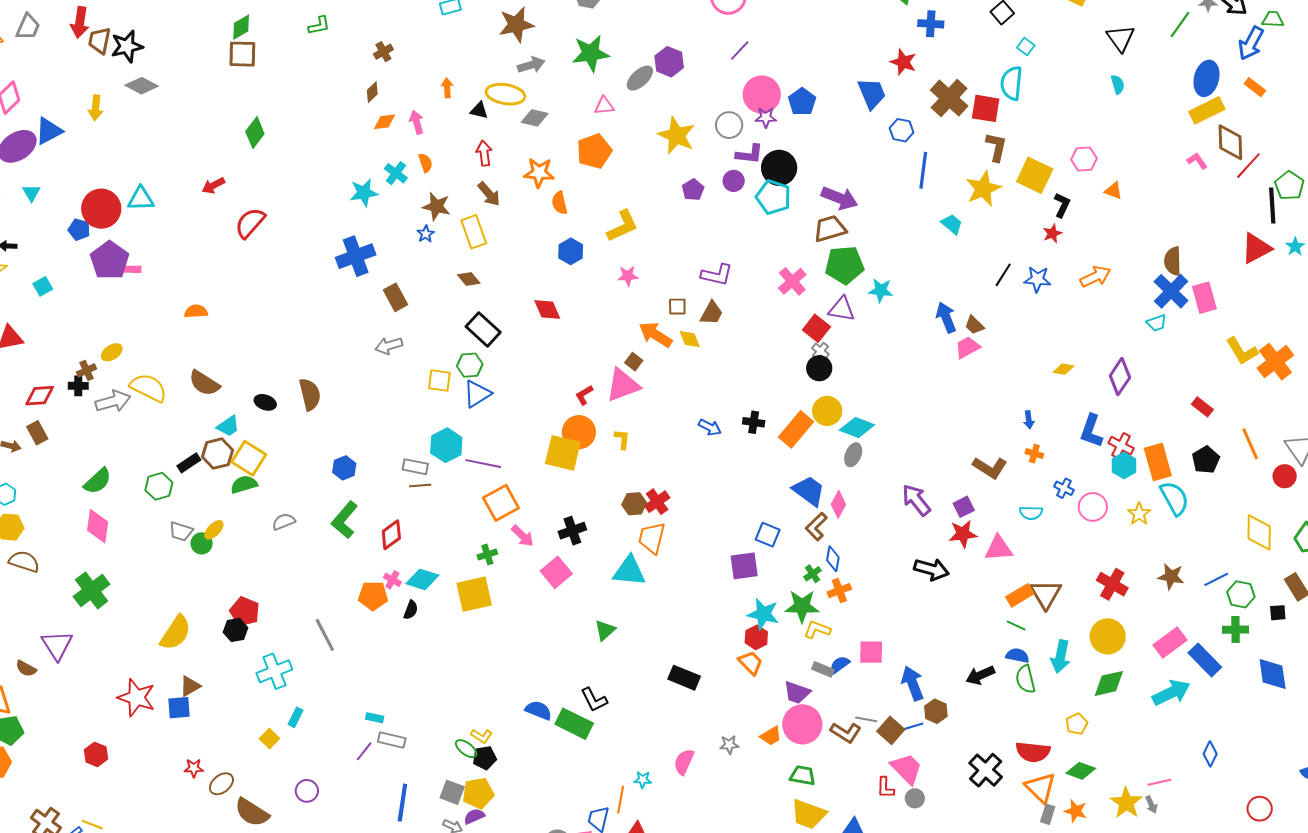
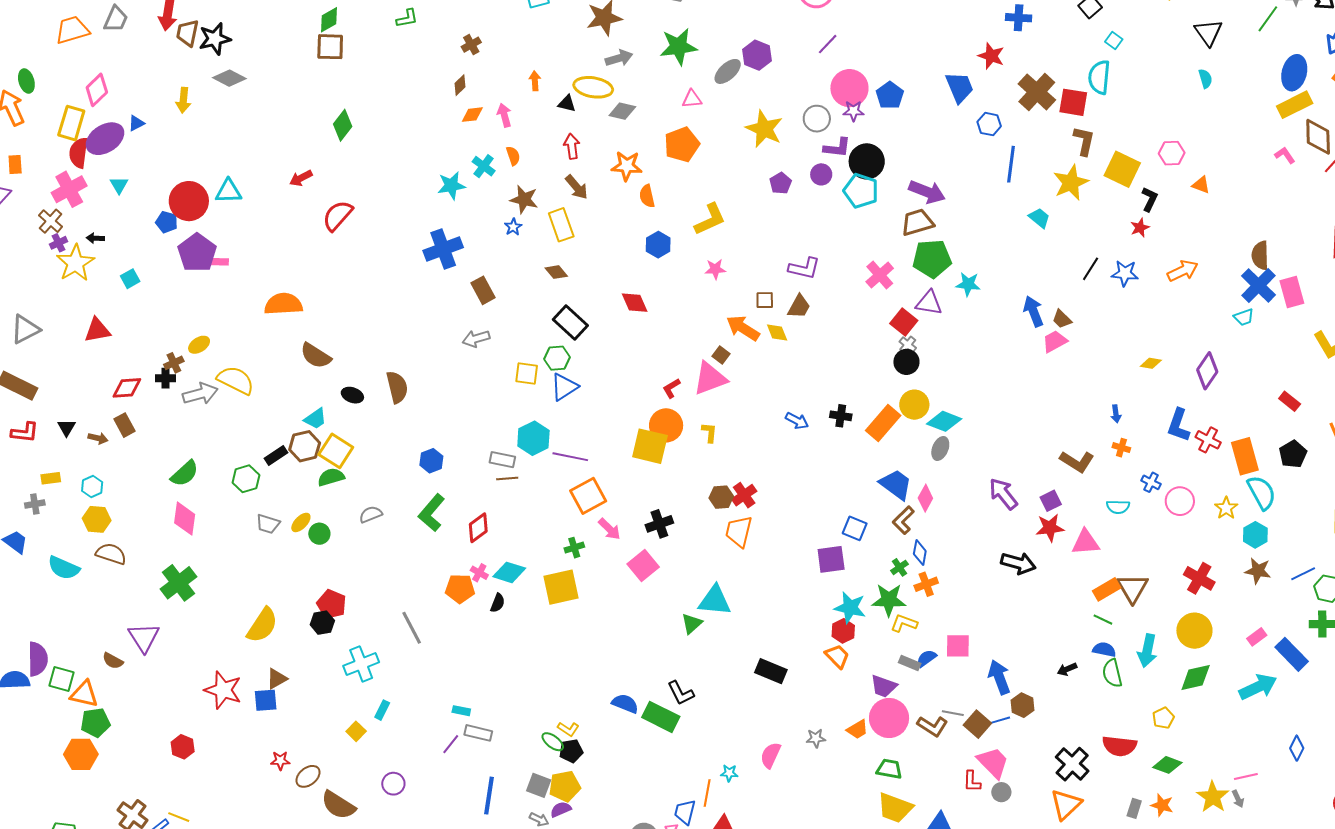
blue triangle: (49, 131) -> (136, 123), size x0.6
orange semicircle: (196, 311) -> (283, 304), size x1.6
brown semicircle: (204, 383) -> (316, 356), moved
cyan hexagon: (1124, 465) -> (1255, 535), moved
green circle: (202, 543) -> (319, 534), moved
cyan triangle: (629, 571) -> (715, 600), moved
pink rectangle: (1170, 643) -> (1257, 637), size x0.6
black arrow: (980, 675) -> (1067, 669), size x0.7
orange triangle: (1040, 788) -> (1066, 804), moved, turned 32

